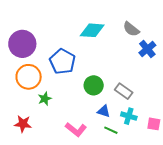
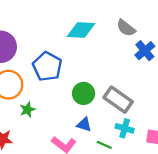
gray rectangle: (124, 91) -> (118, 100), size x1.4
blue triangle: (104, 111) -> (84, 125), moved

